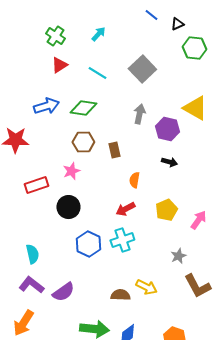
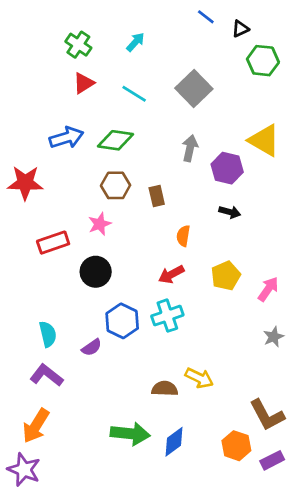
gray star: (178, 256) -> (274, 337), moved
brown L-shape: (197, 286) -> (267, 415), moved
purple semicircle: (63, 292) -> (92, 347), moved, size x0.7

